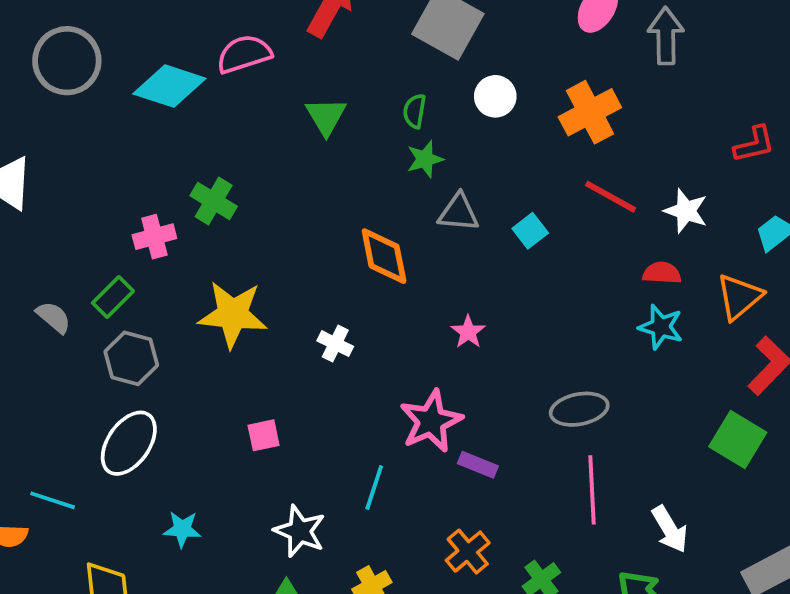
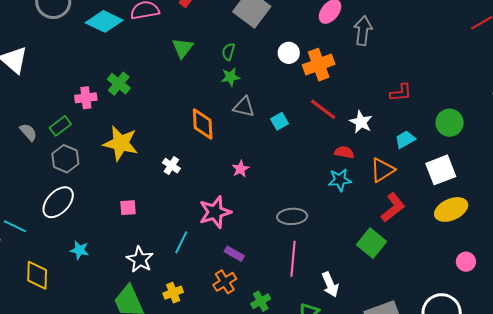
white circle: (495, 96) -> (289, 53), moved
cyan star: (661, 327) -> (340, 180), turned -30
purple rectangle: (478, 465) -> (234, 254), moved

